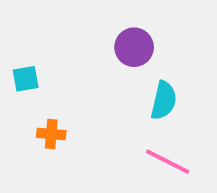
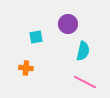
cyan square: (26, 79) -> (36, 37), moved

